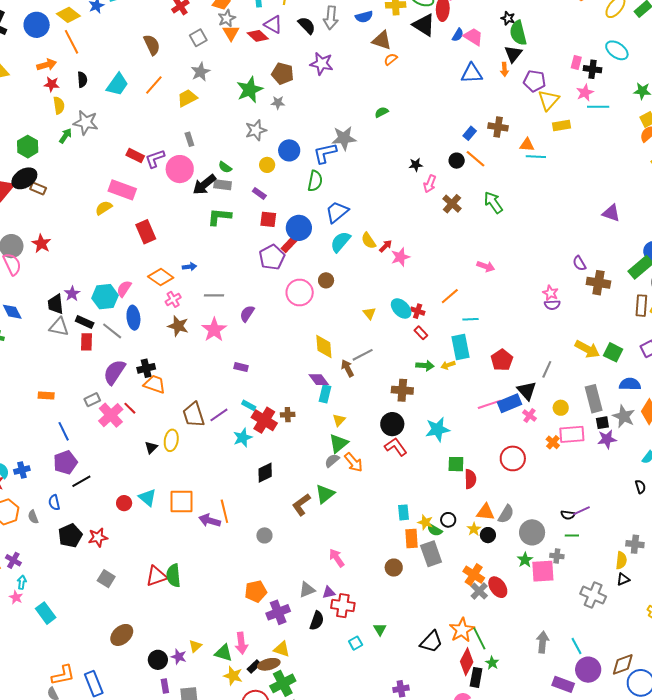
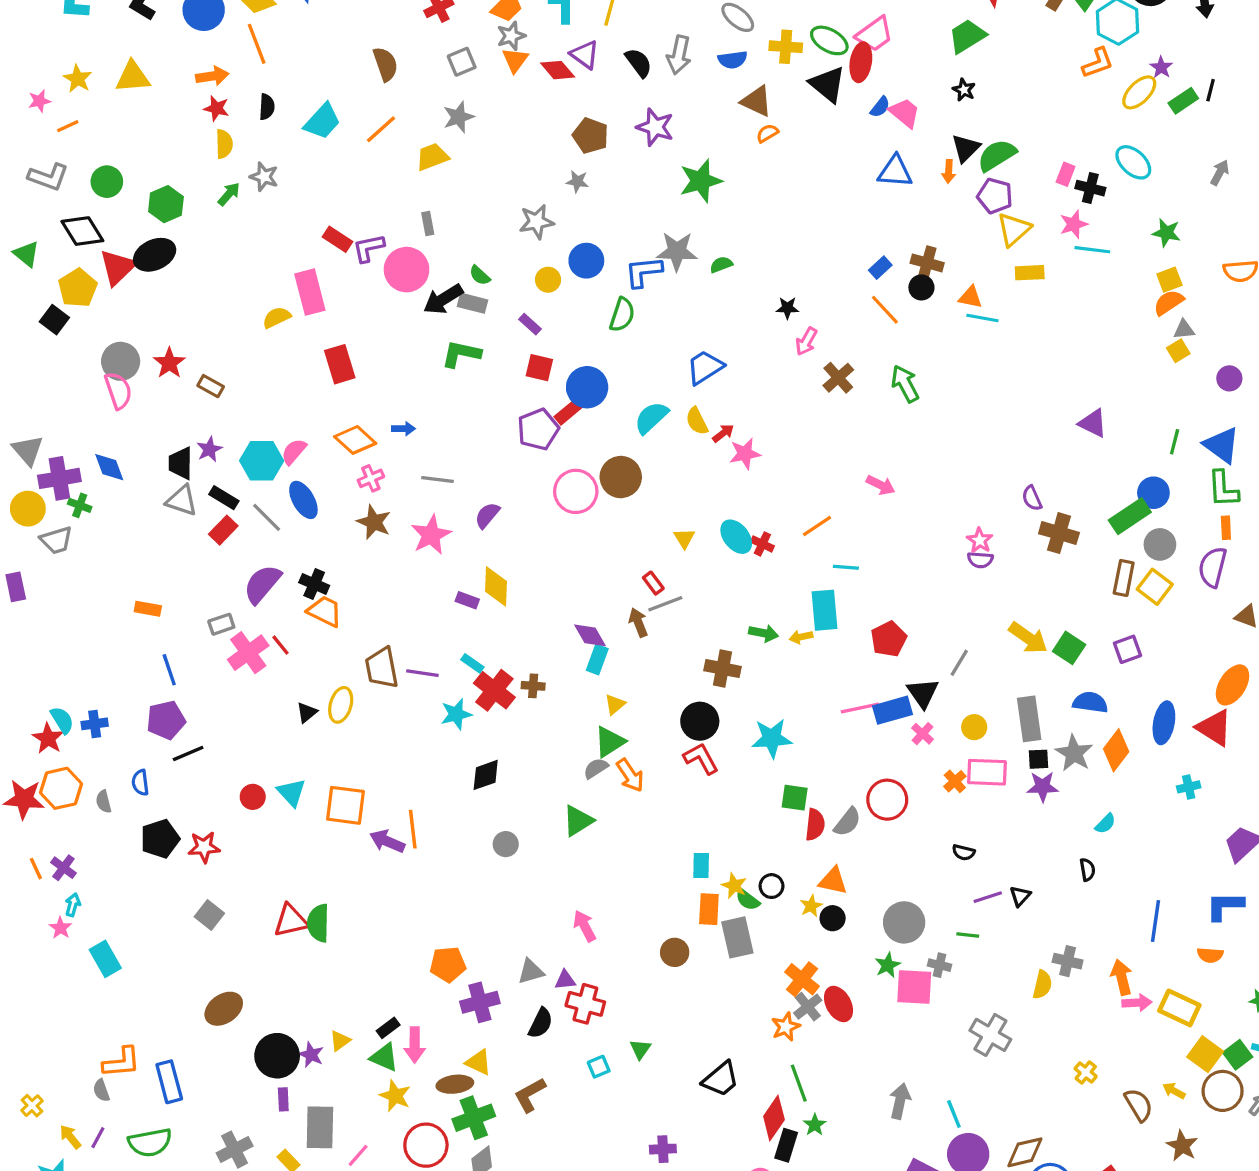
green semicircle: (518, 33) -> (997, 155), moved, turned 65
green star: (250, 90) -> (701, 181), moved
green semicircle: (382, 112) -> (721, 265), moved
gray star: (86, 123) -> (264, 177), size x0.7
black circle: (457, 161) -> (921, 287), moved
brown rectangle: (38, 188) -> (211, 386), moved
pink rectangle: (122, 190) -> (310, 292), turned 48
blue trapezoid: (337, 212) -> (705, 367), moved
brown circle: (326, 280) -> (621, 477), size x1.6
blue ellipse: (133, 318) -> (303, 500), turned -30
red rectangle: (421, 333) -> (653, 583), moved
red rectangle: (87, 342) -> (223, 530), turned 36
yellow diamond: (324, 346) -> (496, 586), moved
black cross: (146, 368) -> (314, 584), turned 30
purple line: (219, 415) -> (422, 673), turned 36
brown L-shape: (301, 505) -> (530, 1095), moved
gray semicircle: (506, 514) -> (847, 822), moved
black semicircle: (568, 515) -> (964, 852), moved
gray circle: (264, 535) -> (506, 844), moved
black triangle: (623, 579) -> (1020, 896), moved, turned -32
orange star: (462, 630) -> (786, 1027), moved, size x0.7
black circle: (158, 660) -> (277, 1056), size x1.4
black rectangle: (254, 667) -> (388, 1028), moved

